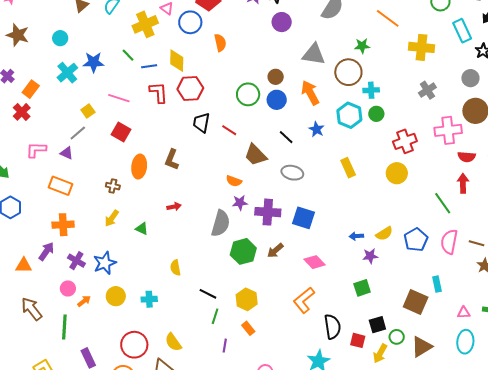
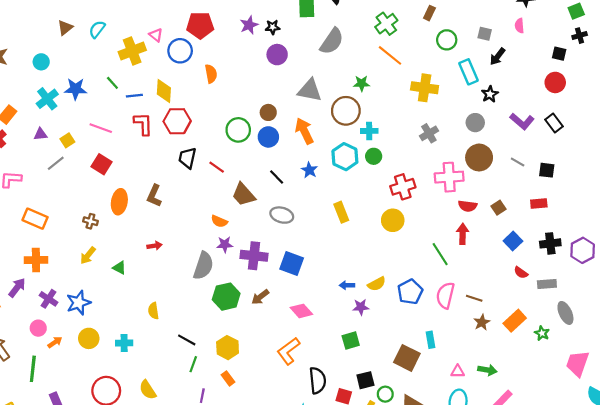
purple triangle: (67, 153) -> (40, 134), moved, turned -32

